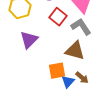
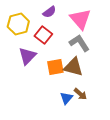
red square: (58, 17) -> (43, 35), moved
orange square: (57, 71) -> (55, 67), moved

